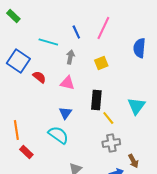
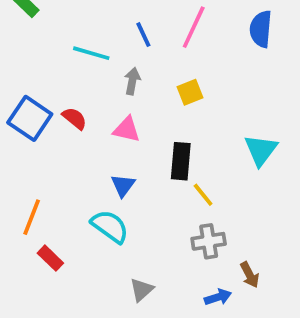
blue semicircle: (139, 48) -> (261, 29), moved
blue square: (18, 61) -> (30, 118), moved
cyan triangle: (136, 106) -> (261, 150), moved
orange line: (16, 130) -> (32, 217), turned 30

